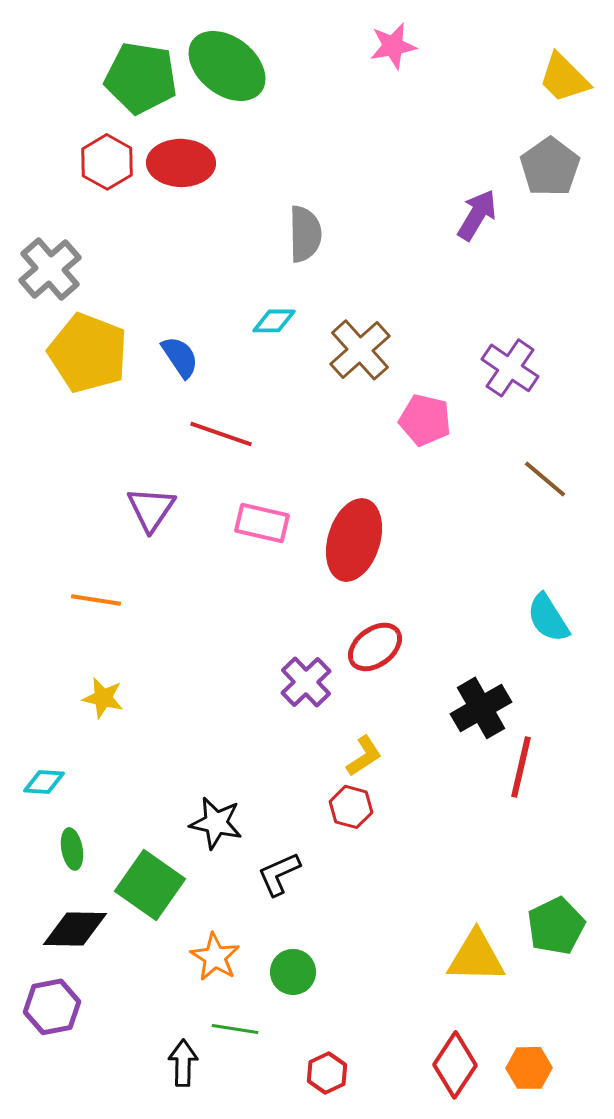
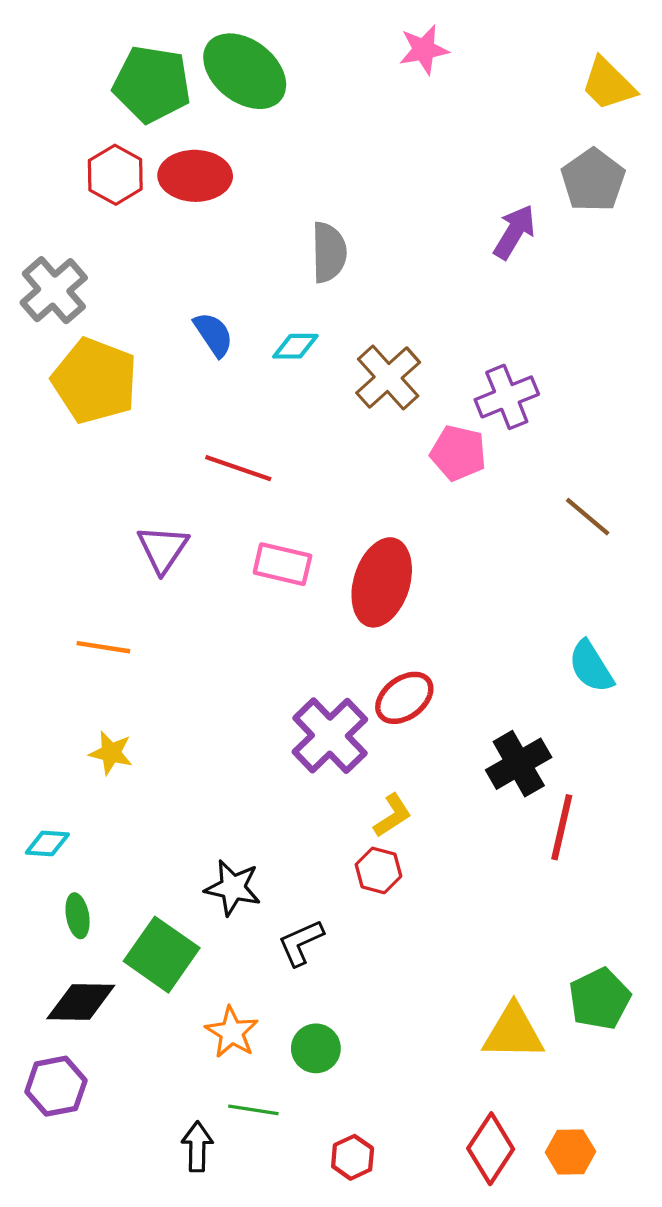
blue semicircle: (180, 357) -> (213, 334), moved
purple cross: (510, 368) -> (507, 397), moved, turned 34
purple cross: (306, 682) -> (330, 736), size x1.4

